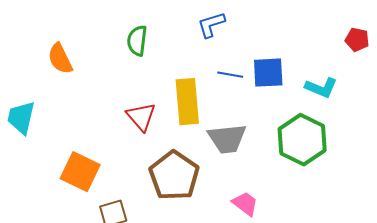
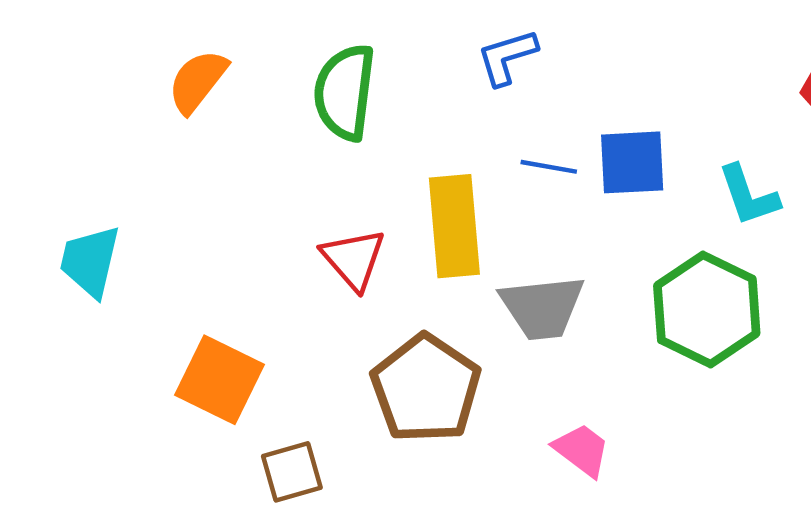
green semicircle: (137, 41) -> (345, 92), size x1.4
orange semicircle: (60, 59) -> (198, 81), moved, turned 64
cyan L-shape: (321, 88) -> (748, 195), turned 48

